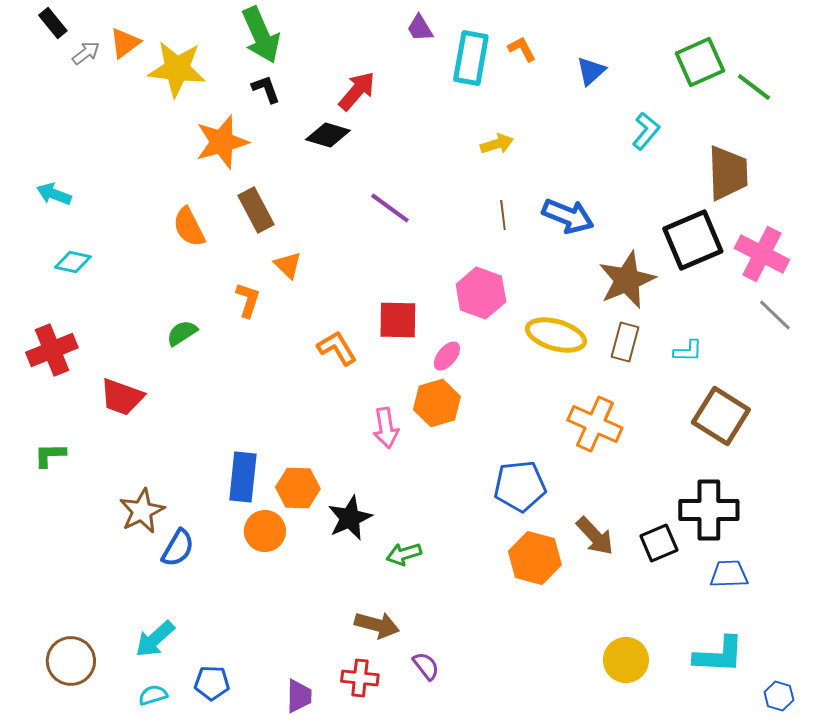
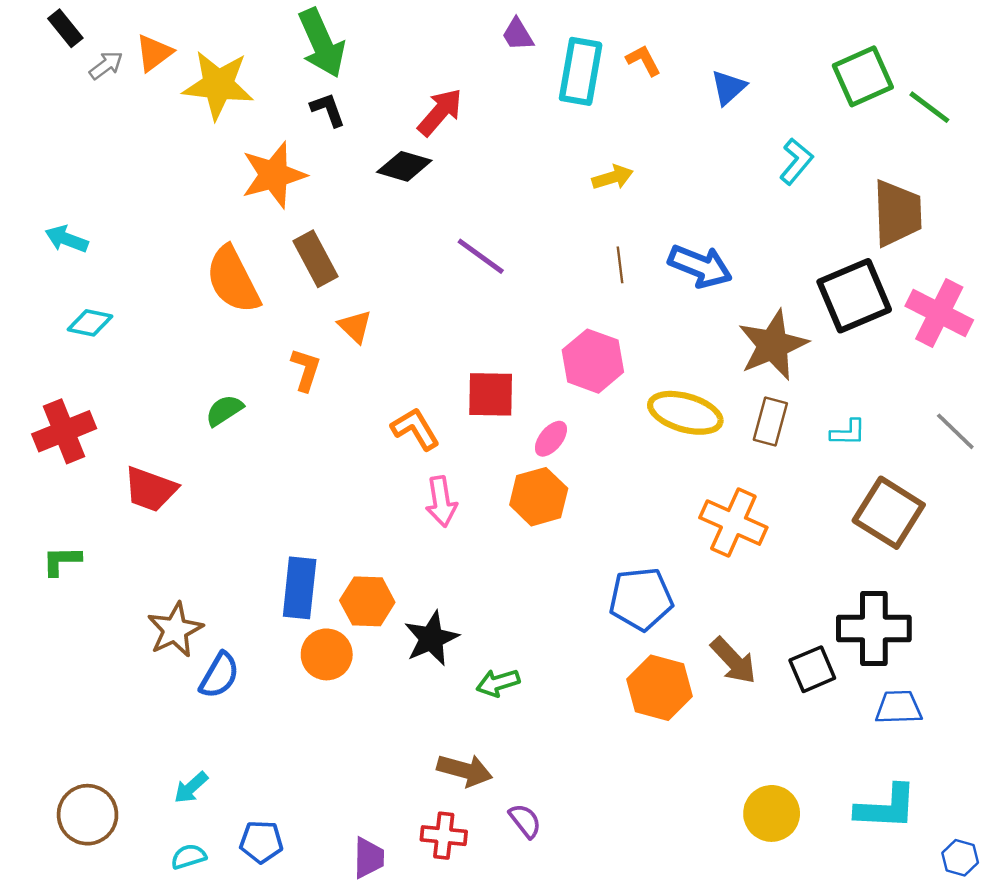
orange semicircle: (189, 227) -> (233, 280), size x1.4
gray line: (775, 315) -> (955, 431), moved
pink arrow: (386, 428) -> (441, 502), moved
cyan arrow: (155, 639) -> (191, 788), size x0.7

